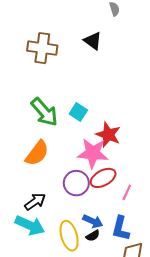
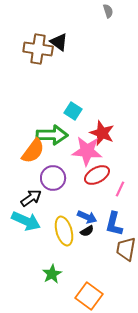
black triangle: (93, 41) -> (59, 42), moved
green arrow: (44, 112) -> (52, 135), moved, turned -48
purple circle: (76, 183) -> (53, 178), moved

